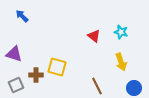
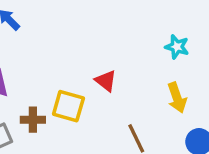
red triangle: (94, 36) -> (106, 81), moved

